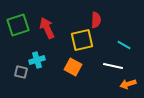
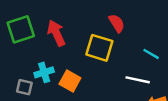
red semicircle: (96, 20) -> (117, 23), turned -35
yellow square: (82, 40) -> (99, 48), turned 30
orange square: (73, 67) -> (70, 81), moved

